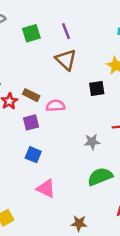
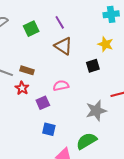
brown rectangle: (31, 95) -> (27, 70), moved
gray star: (92, 142) -> (96, 111), size x1.5
green semicircle: (100, 177) -> (87, 141), moved

